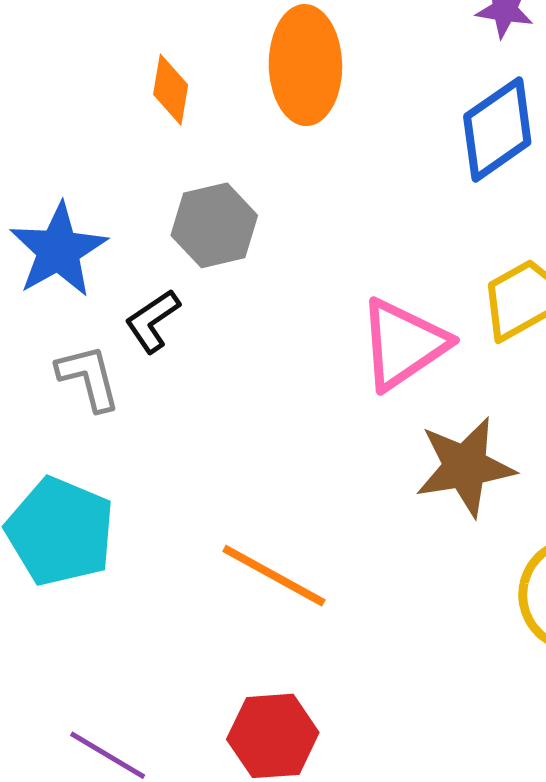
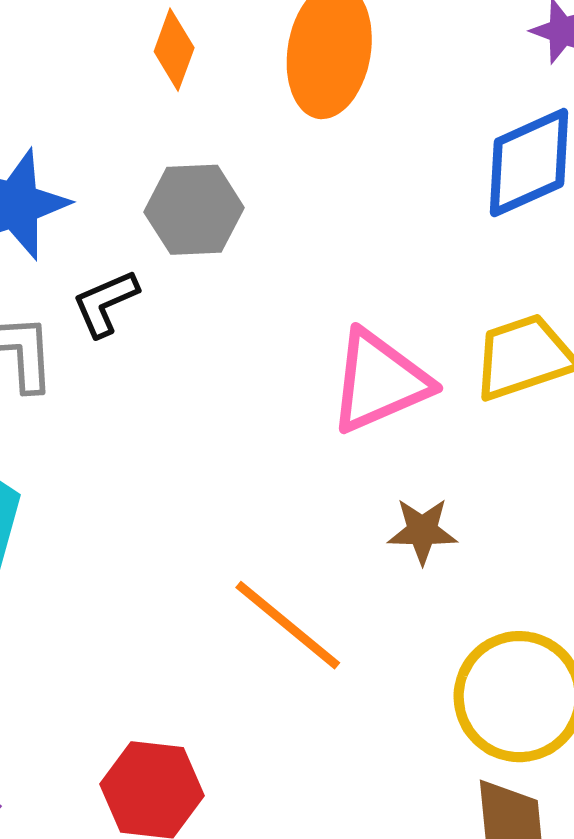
brown star: (465, 467) -> (422, 531), size x0.6
orange line: (274, 576) -> (288, 625), moved

